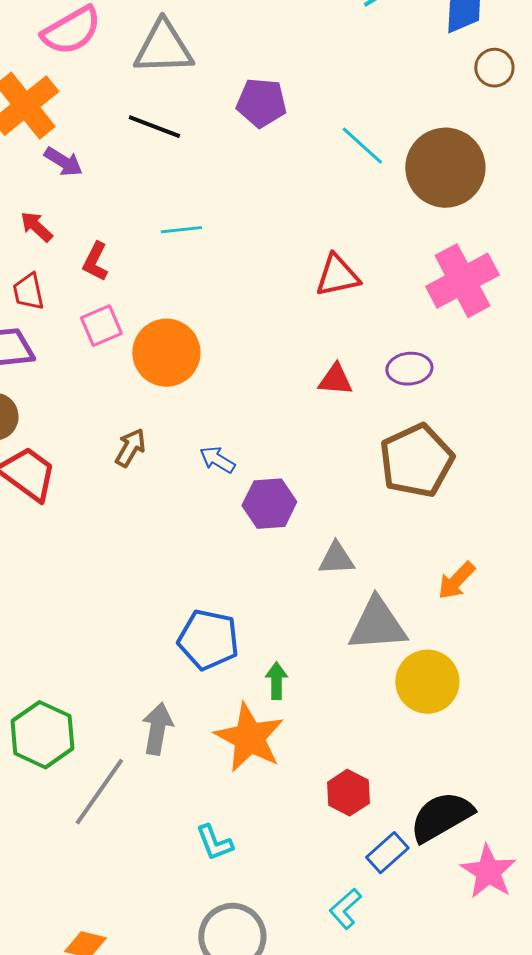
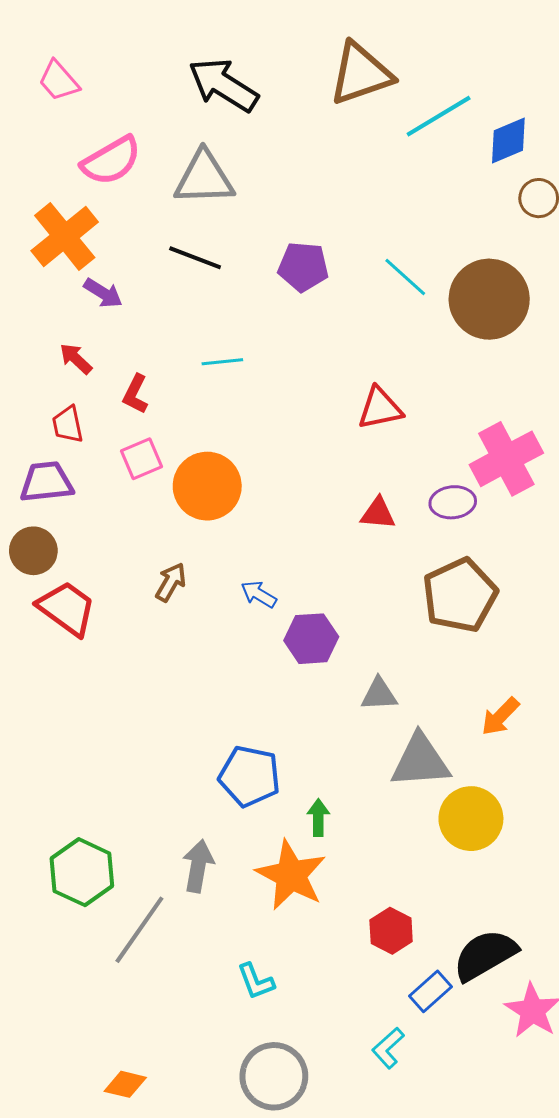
purple pentagon: (261, 103) -> (303, 267), moved
pink cross: (462, 281) -> (506, 459), moved

